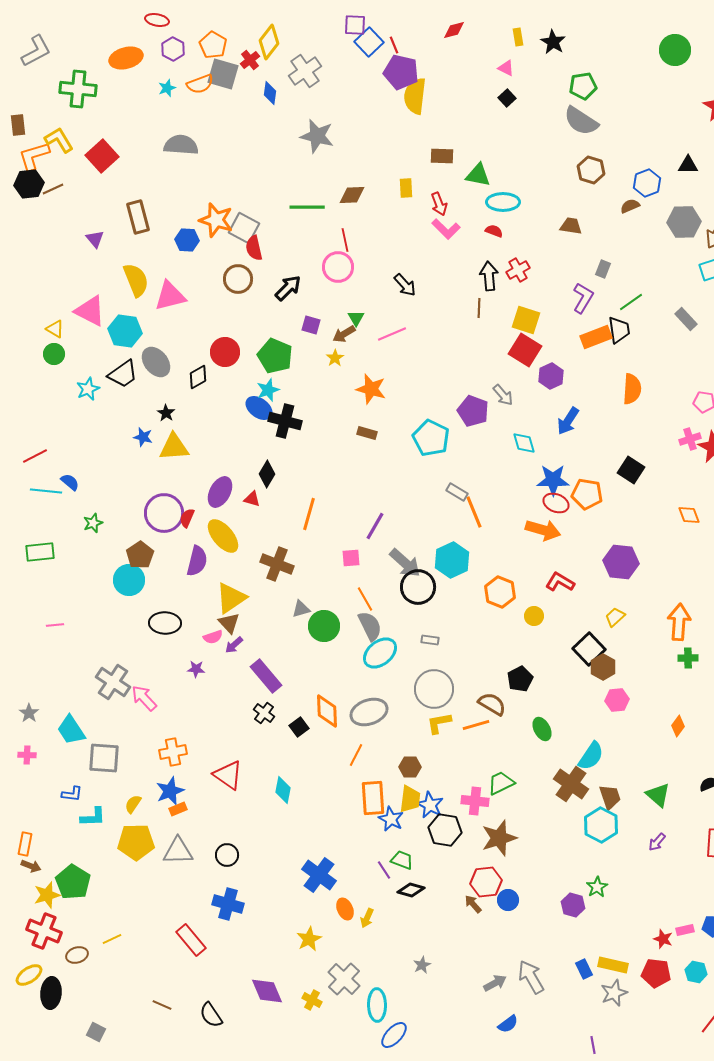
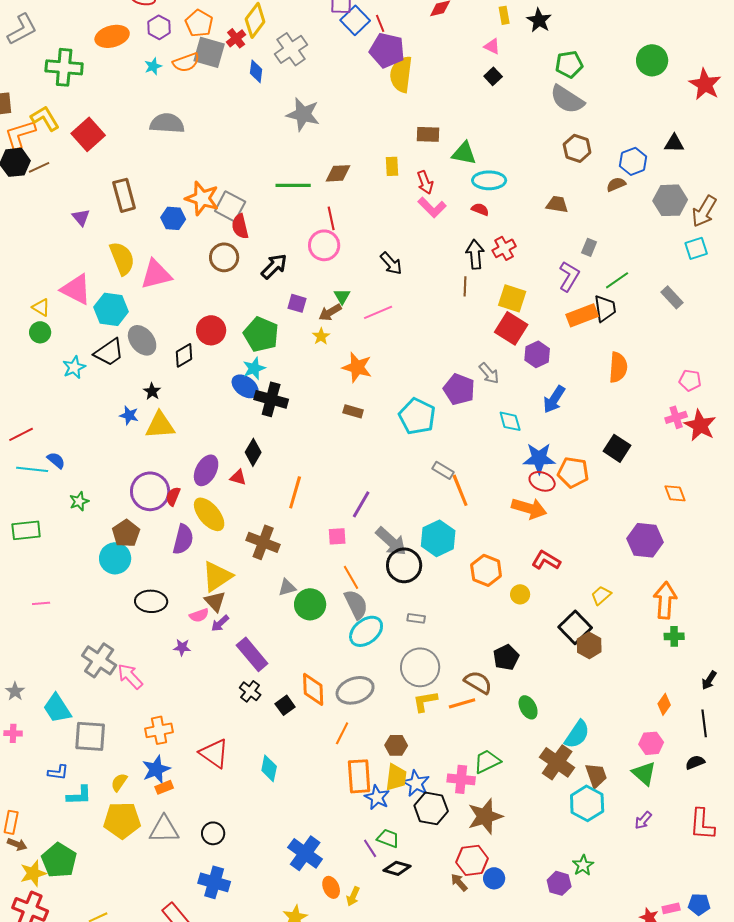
green circle: (675, 50) -> (652, 60), moved
purple hexagon: (621, 562) -> (645, 540), moved
pink hexagon: (617, 700) -> (651, 743), moved

